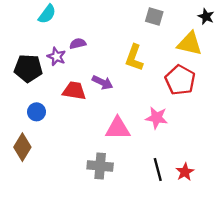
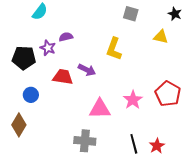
yellow triangle: (190, 44) -> (161, 37), size x0.7
red pentagon: (180, 80) -> (168, 94), moved
pink star: (157, 118) -> (133, 100), turned 30

